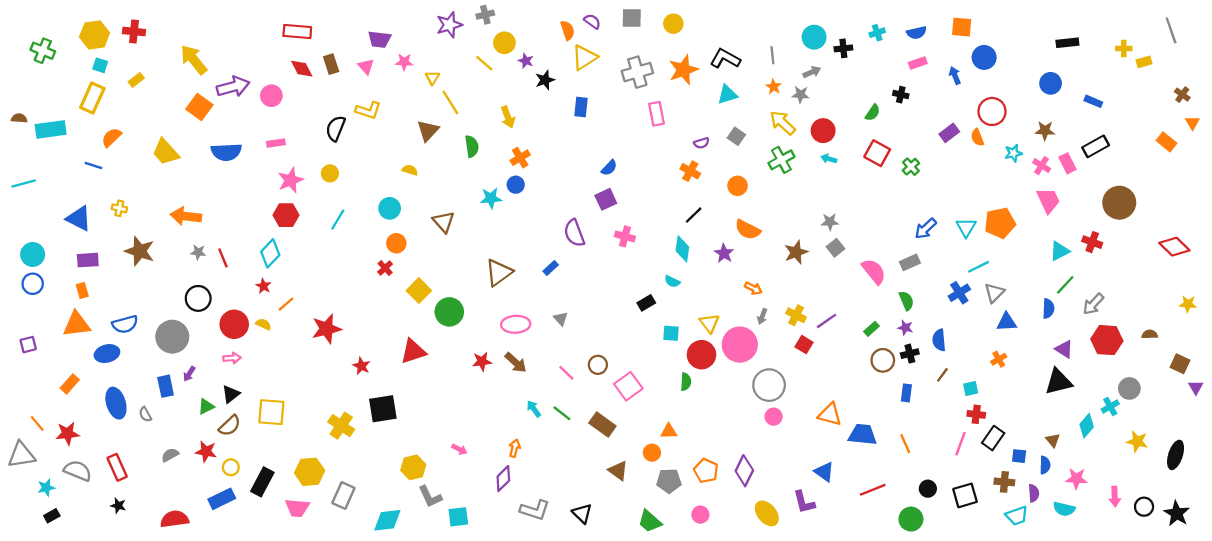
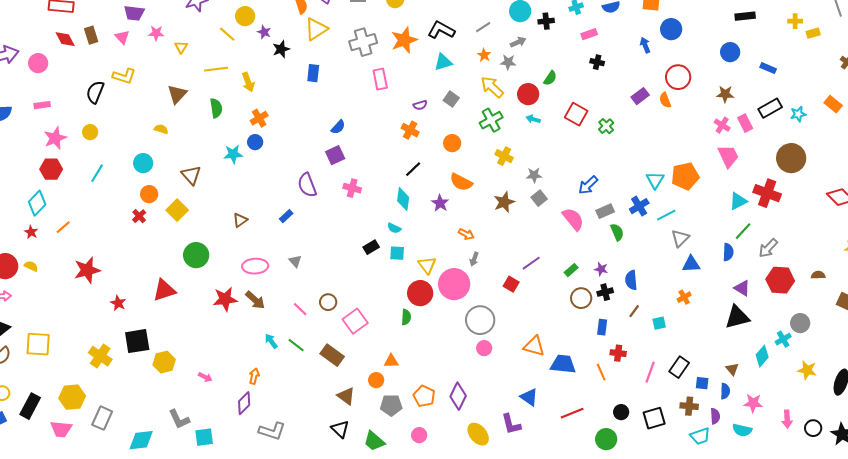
gray line: (772, 55) -> (483, 27), turned 63
pink rectangle: (918, 63) -> (589, 34), moved
yellow line: (450, 102) -> (216, 69), moved, turned -65
green semicircle: (873, 113) -> (550, 78), moved
cyan star: (1013, 153) -> (798, 114), moved
blue arrow: (926, 229) -> (588, 185), moved
red cross: (1092, 242) -> (767, 193), size x1.5
brown triangle: (499, 272) -> (240, 220), size x0.6
yellow square: (419, 291) -> (177, 210), moved
blue cross: (959, 293) -> (639, 206), moved
green semicircle: (906, 301) -> (617, 232), moved
orange line: (286, 304) -> (63, 227), moved
yellow cross: (796, 315) -> (504, 156), moved
cyan square: (671, 333) -> (397, 253), moved
red star: (482, 361) -> (225, 299), size x1.4
red cross: (976, 414) -> (618, 353), moved
yellow hexagon: (413, 467) -> (164, 362), moved
black triangle: (582, 513) -> (340, 429), moved

